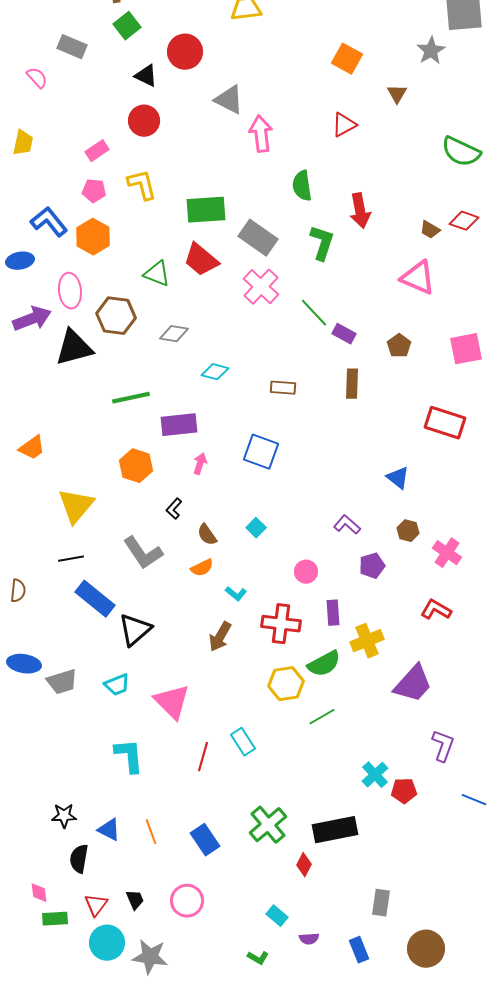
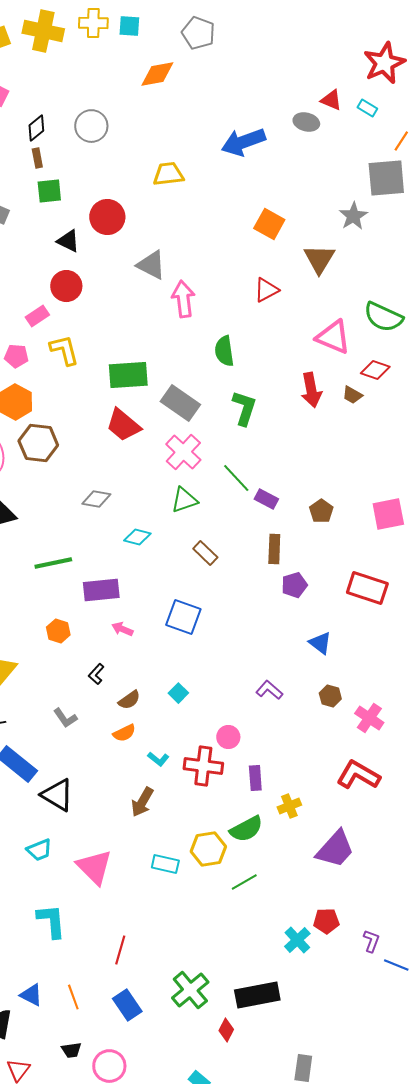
green square: (127, 26) -> (49, 191), turned 32
brown triangle: (397, 94) -> (319, 259), size x1.6
pink rectangle: (97, 151) -> (37, 316), moved
red arrow: (360, 211) -> (311, 390), moved
red diamond: (464, 221) -> (375, 370), moved
green triangle: (157, 274) -> (184, 500), moved, turned -40
pink triangle: (418, 278) -> (333, 337), moved
brown hexagon: (116, 316) -> (38, 443), moved
brown rectangle: (283, 388) -> (205, 553), turned 40
pink arrow: (200, 464) -> (122, 629), turned -85
orange hexagon: (136, 466) -> (58, 631), size x0.7
brown semicircle: (207, 535) -> (129, 700), turned -90
gray L-shape: (143, 553) -> (65, 718), size x0.6
purple pentagon: (372, 566) -> (294, 585), moved
red L-shape: (436, 610) -> (358, 775), size x1.4
red cross: (281, 624) -> (203, 766), moved
black triangle: (135, 630) -> (57, 795), turned -48
yellow cross: (367, 641) -> (289, 806), size x0.7
cyan rectangle: (243, 742) -> (165, 864), moved, turned -44
purple L-shape: (443, 746) -> (371, 941), moved, size x0.7
red line: (203, 757) -> (120, 950), moved
red pentagon: (404, 791) -> (326, 921), moved
black trapezoid: (135, 900) -> (71, 1050), moved, turned 105

